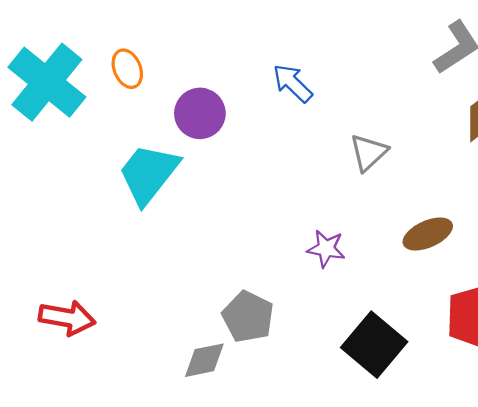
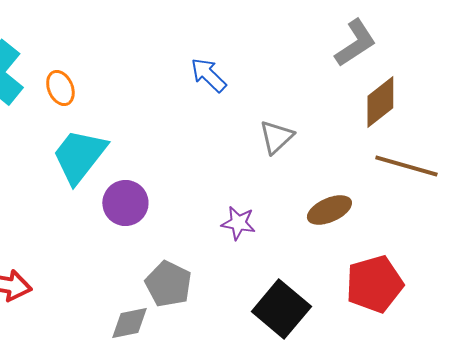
orange ellipse: (127, 69) -> (60, 88), moved
purple circle: (200, 113) -> (125, 203), moved

